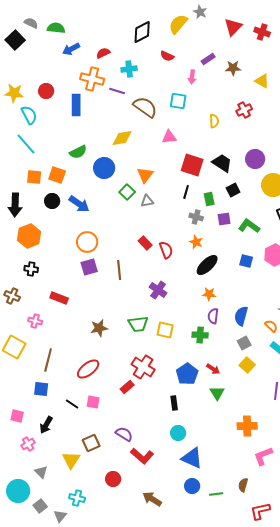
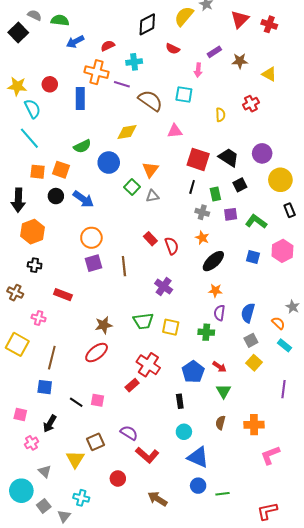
red ellipse: (88, 369) -> (97, 353), moved
brown semicircle: (243, 485) -> (220, 423), moved

